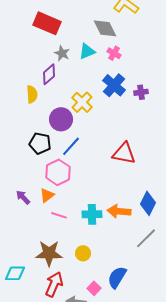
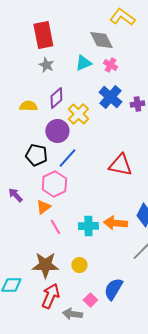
red rectangle: (47, 23) -> (43, 35), turned 56
gray star: (62, 53) -> (46, 65), moved
purple diamond: (49, 74) -> (56, 98), moved
yellow semicircle: (32, 94) -> (28, 106), turned -84
purple arrow: (23, 197) -> (15, 195), moved
pink line: (59, 215) -> (55, 227), turned 42

